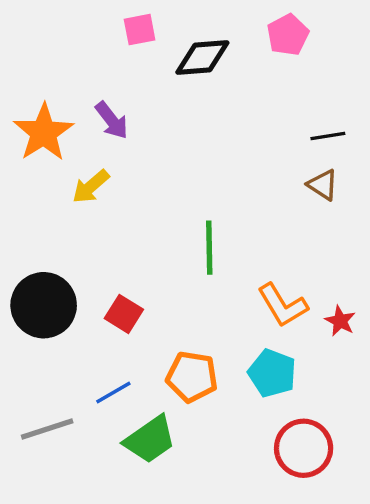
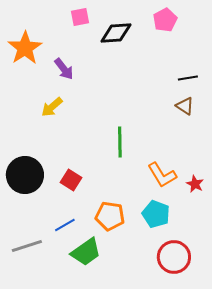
orange star: (44, 133) -> (25, 48), moved

